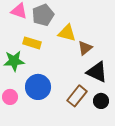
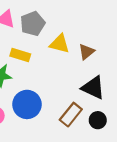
brown triangle: (85, 48) -> (87, 52), moved

